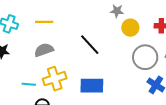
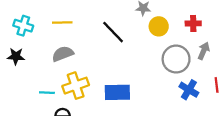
black line: (90, 45) -> (113, 32), moved

